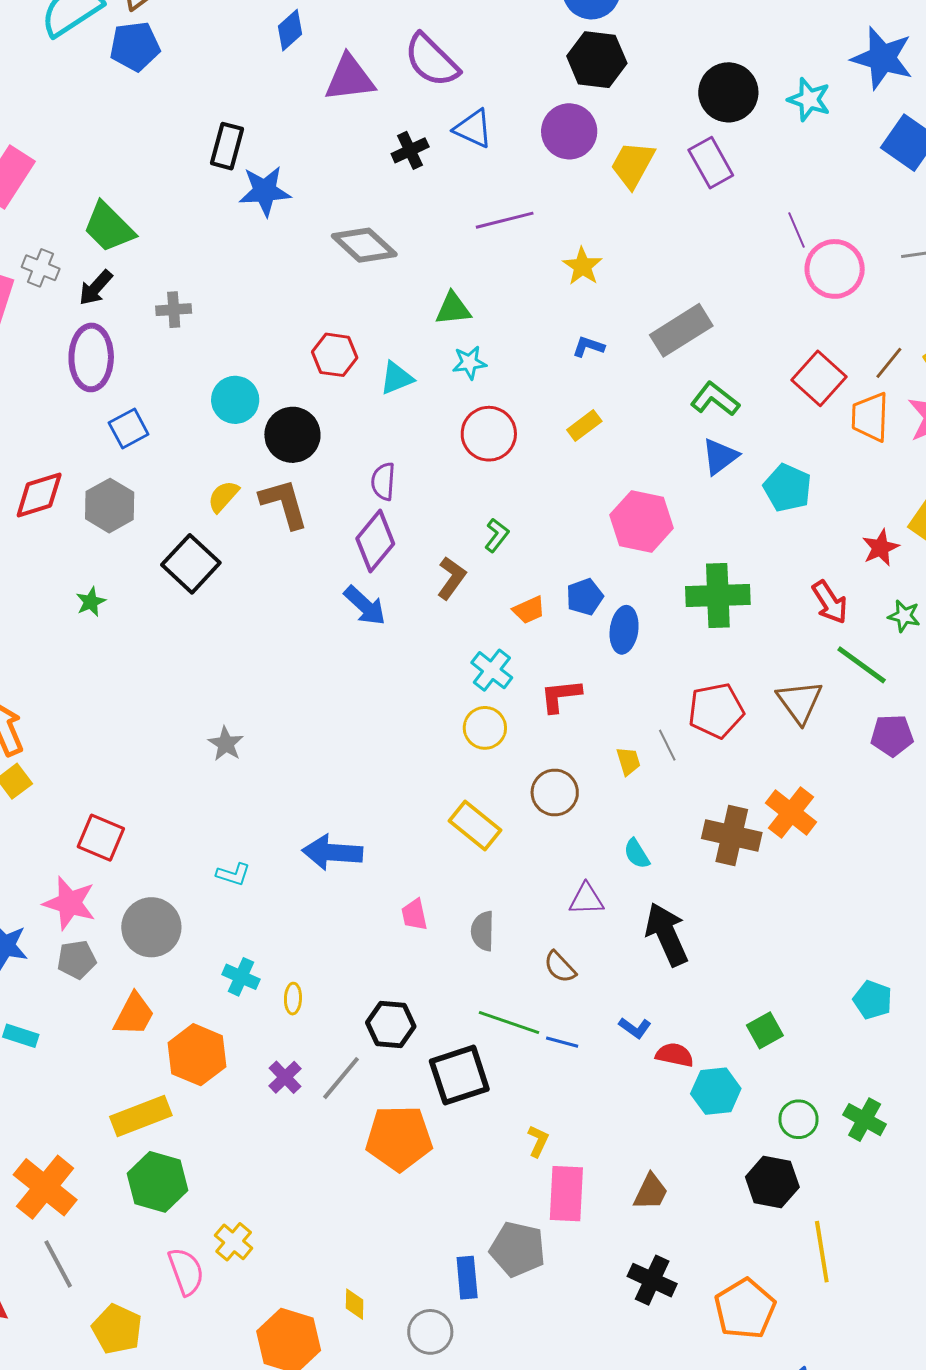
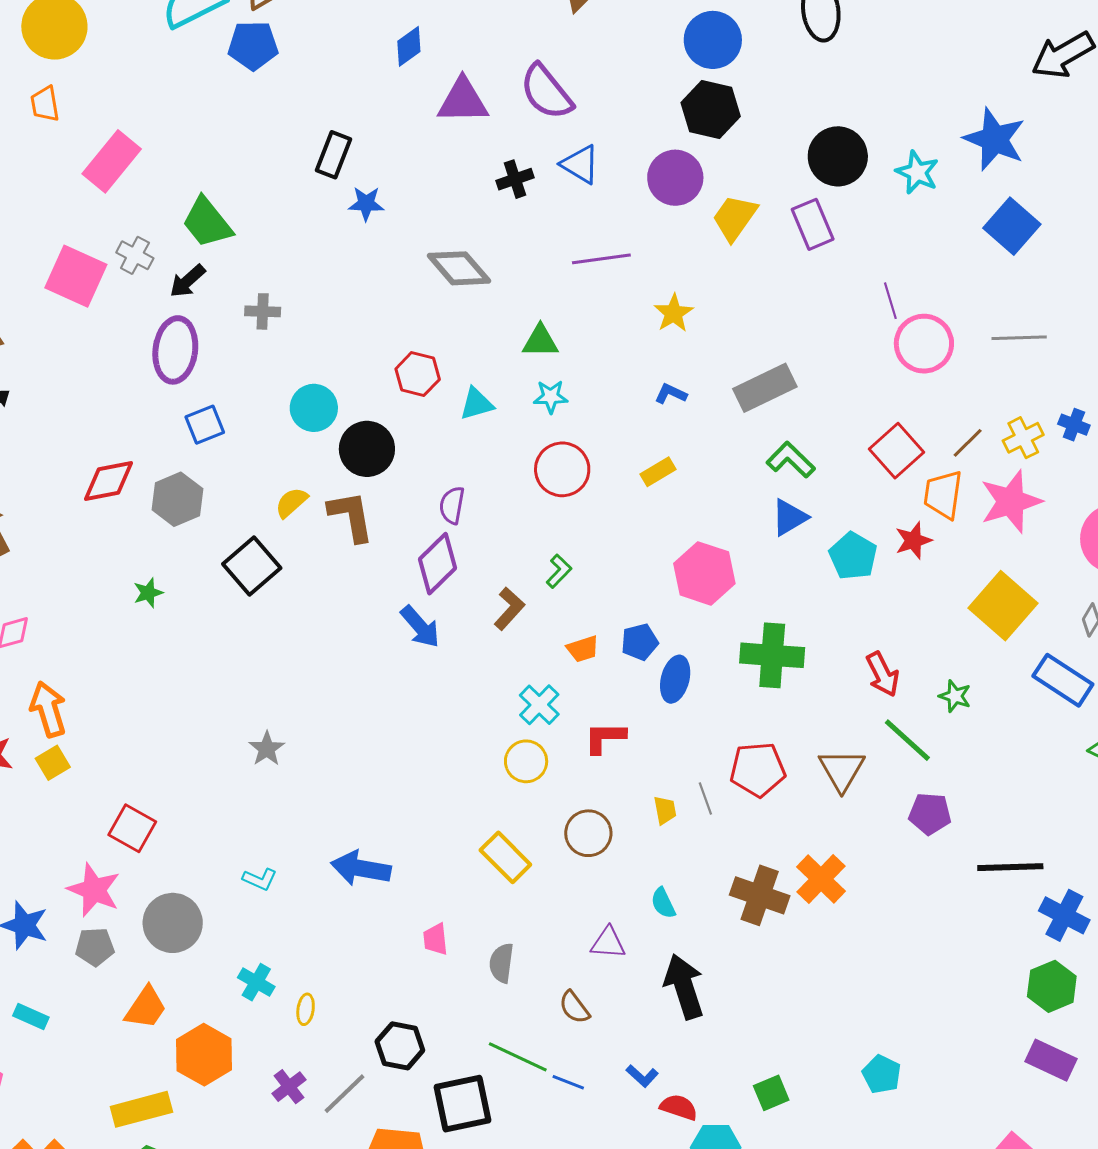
blue star: (265, 191) -> (366, 204), size x0.7
red star: (881, 548) -> (913, 540), moved

